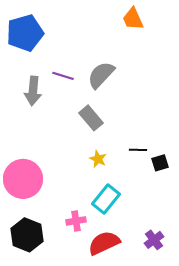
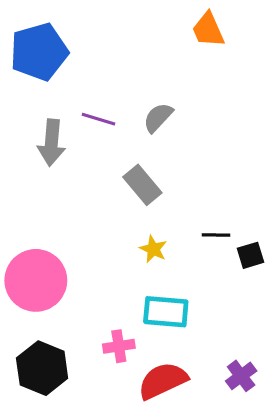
gray semicircle: (101, 75) -> (158, 117), size x0.7
cyan rectangle: (106, 199) -> (166, 312), turned 56

